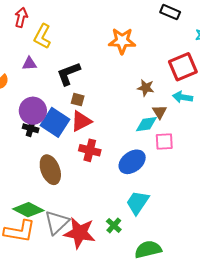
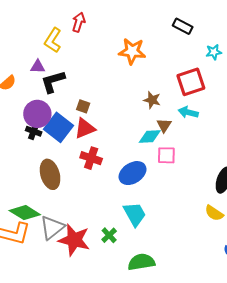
red arrow: (21, 17) -> (79, 22), moved
black L-shape: (69, 74) -> (53, 82), moved
cyan trapezoid: (138, 202) -> (135, 214), turned 112

